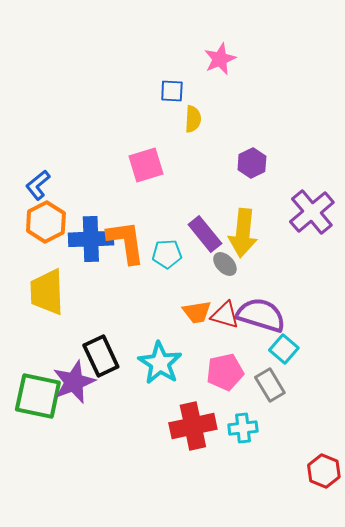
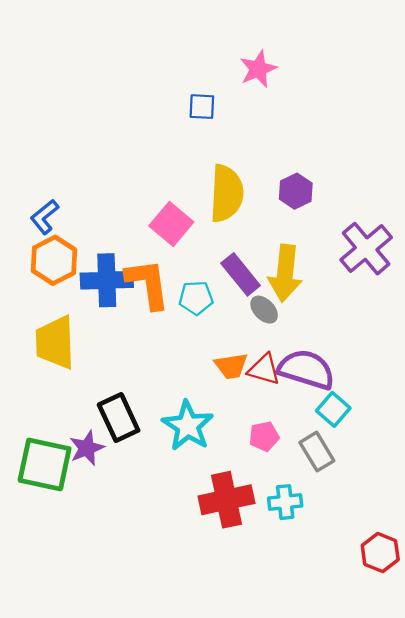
yellow semicircle: (193, 119) -> (226, 193), moved, size x1.8
pink square: (146, 165) -> (171, 224), moved, turned -33
pink pentagon: (225, 372) -> (264, 436), size x0.7
purple star: (74, 382) -> (87, 448), size x0.7

